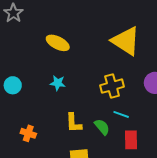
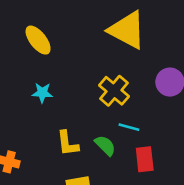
yellow ellipse: (58, 43) -> (38, 40), turned 30
yellow cross: (112, 86) -> (114, 91), turned -30

